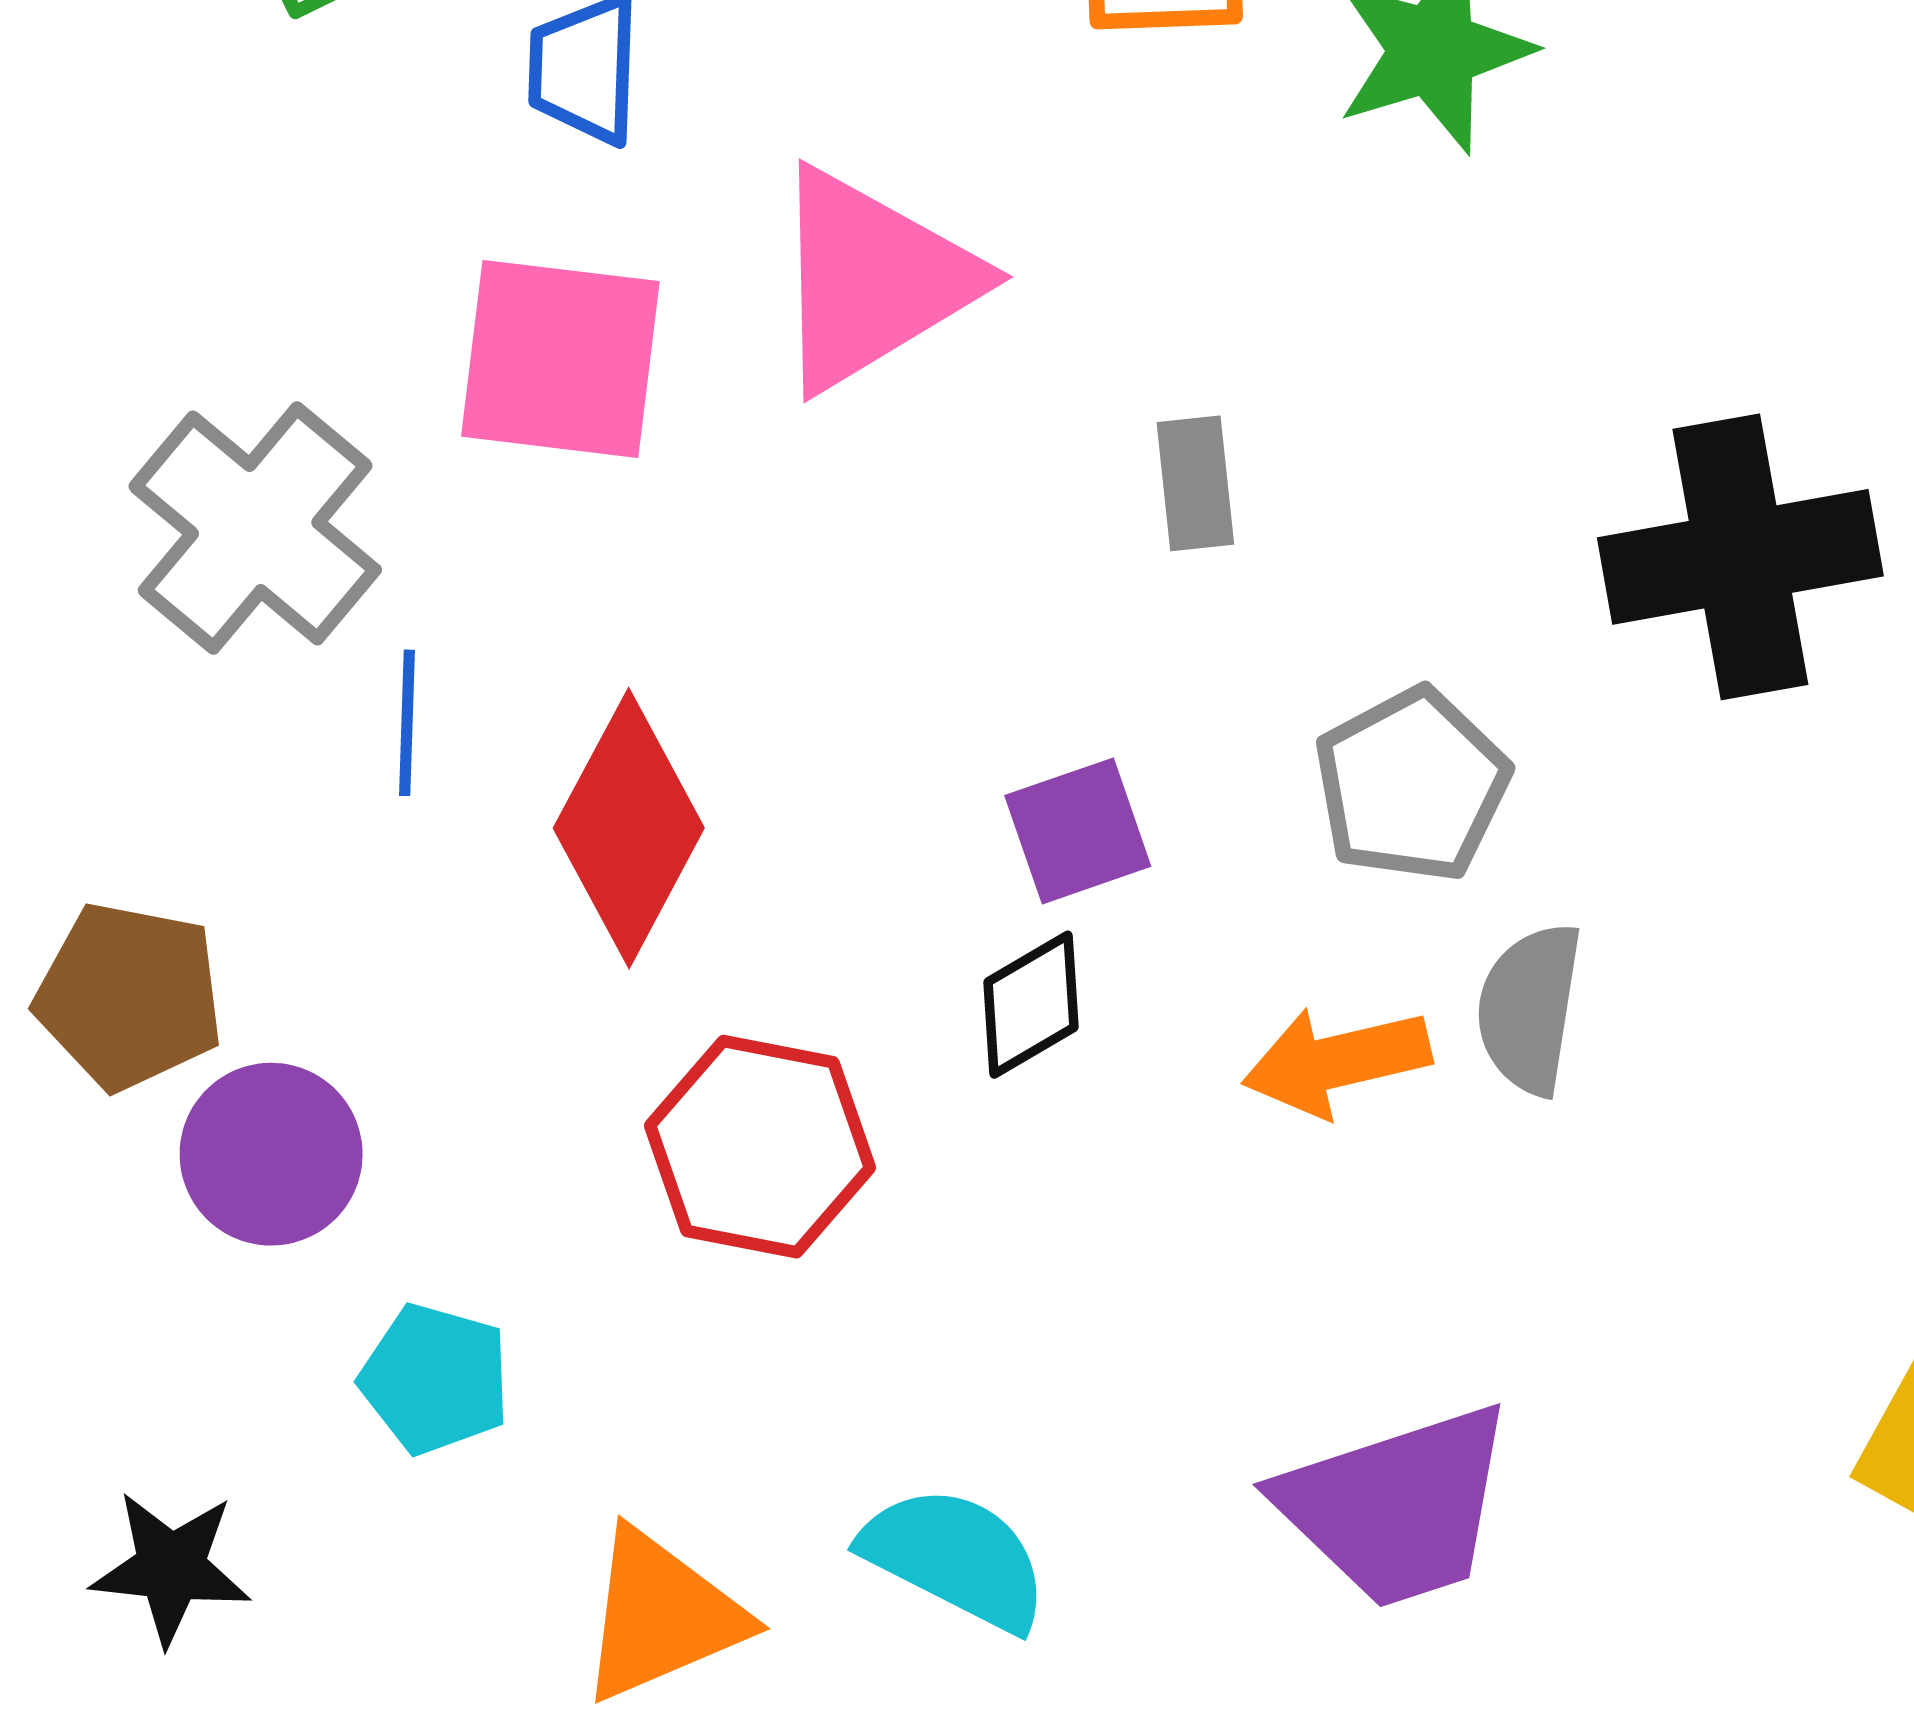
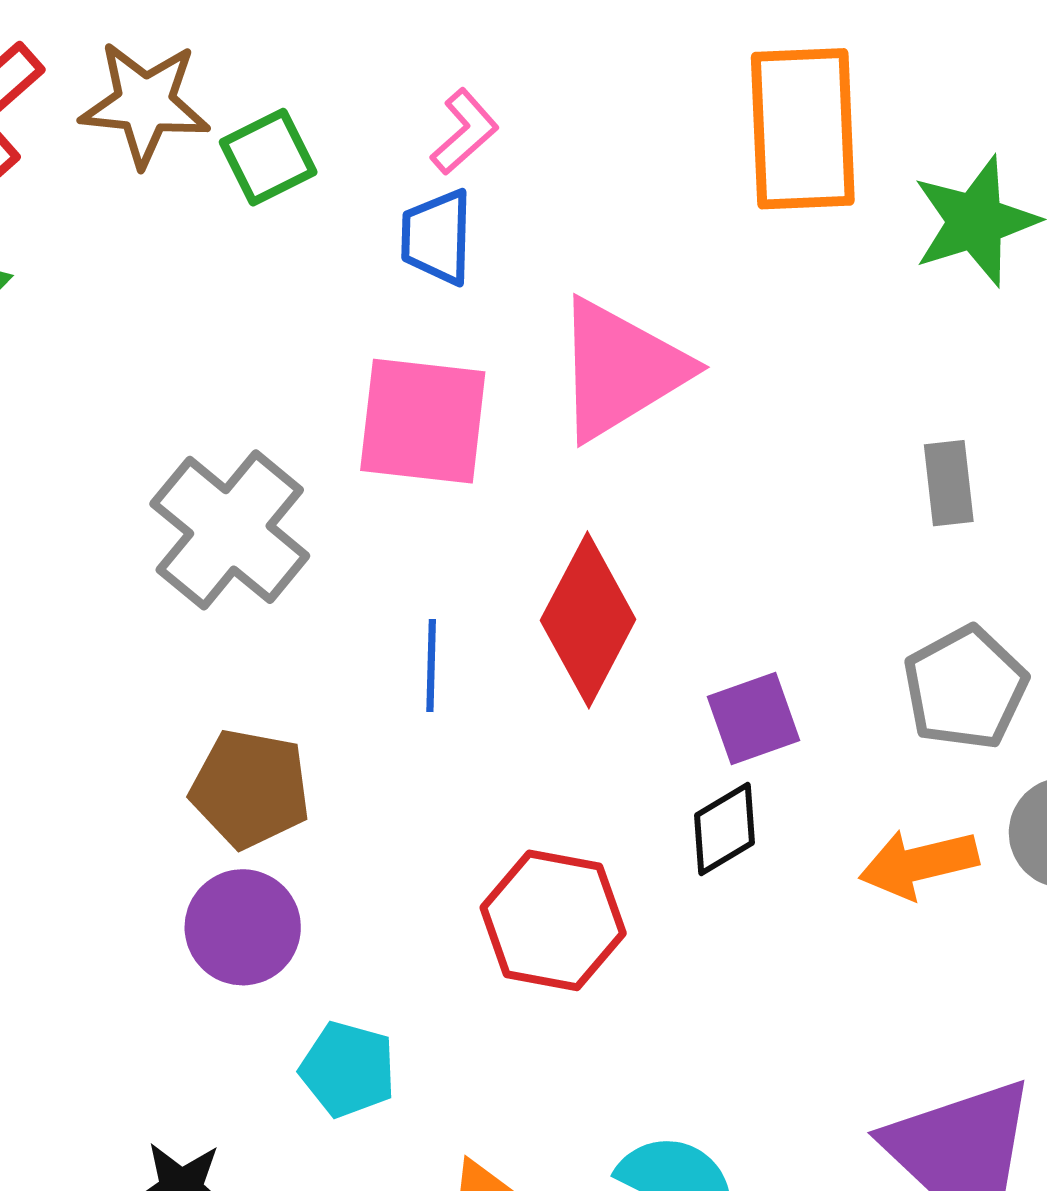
gray rectangle: (1195, 483) -> (949, 483), moved
blue line: (407, 723) -> (431, 666), moved
red diamond: (629, 828) -> (588, 620), moved
brown pentagon: (129, 996) -> (250, 789), moved

